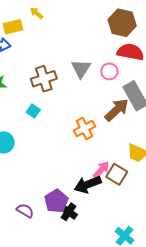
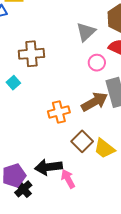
gray triangle: (81, 69) -> (86, 32), moved
pink arrow: (101, 170) -> (68, 179), moved, turned -84
brown square: (117, 174) -> (82, 141), moved

